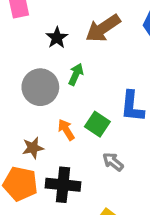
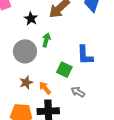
orange arrow: (66, 130) -> (45, 88), moved
brown star: (33, 148) -> (26, 82), moved

